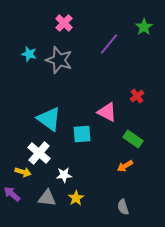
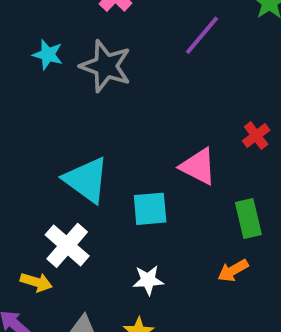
green rectangle: (133, 139) -> (248, 218), turned 42
white star: (64, 175) -> (148, 280), moved

